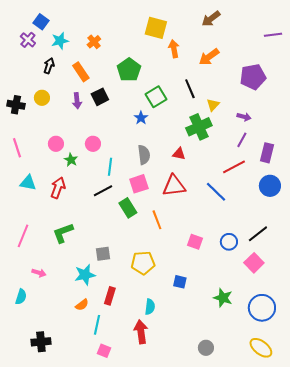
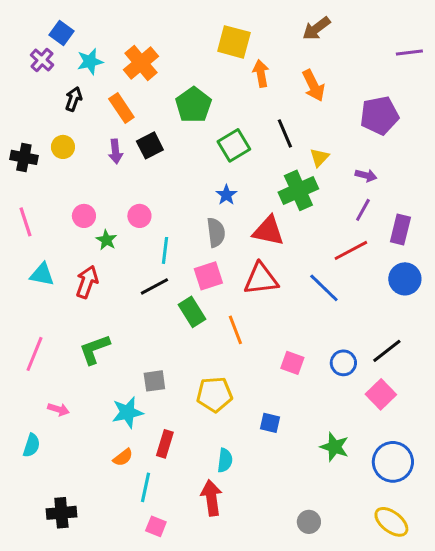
orange cross: (94, 42) -> (141, 63), size x1.6
orange arrow: (209, 57) -> (313, 85), turned -80
blue star: (141, 118) -> (226, 195), moved
red triangle: (179, 154) -> (268, 231), size x1.6

